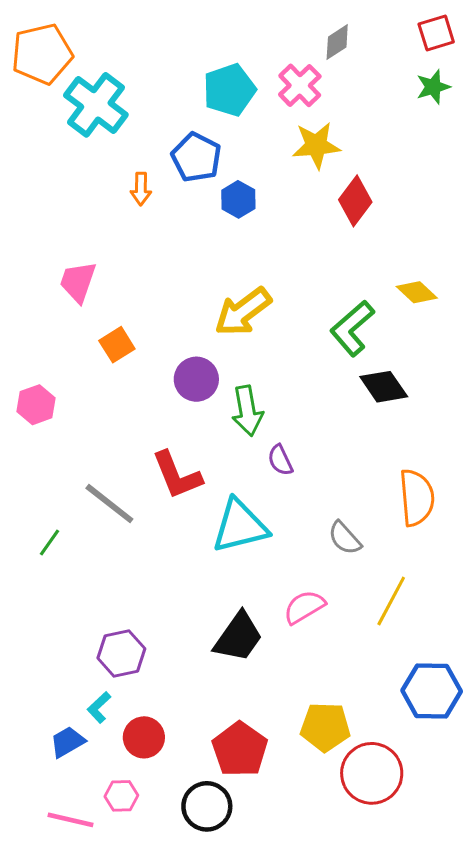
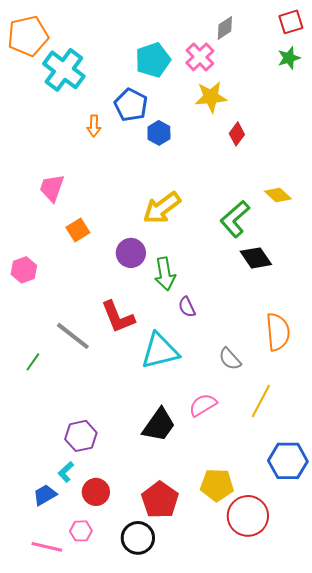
red diamond: (355, 201) -> (237, 134), size x0.7

